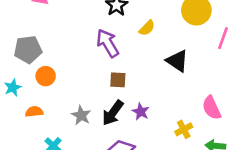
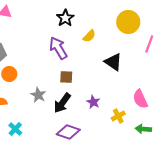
purple star: (141, 112) -> (93, 102), moved
gray star: (81, 115) -> (38, 95), moved

